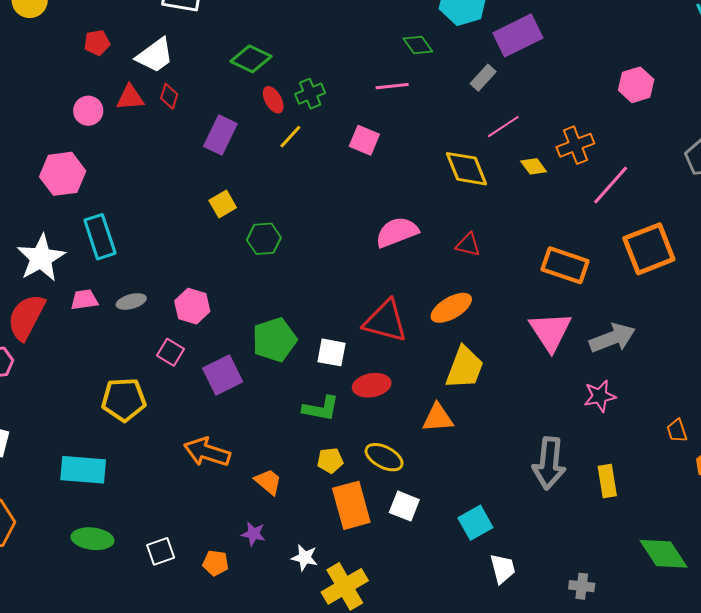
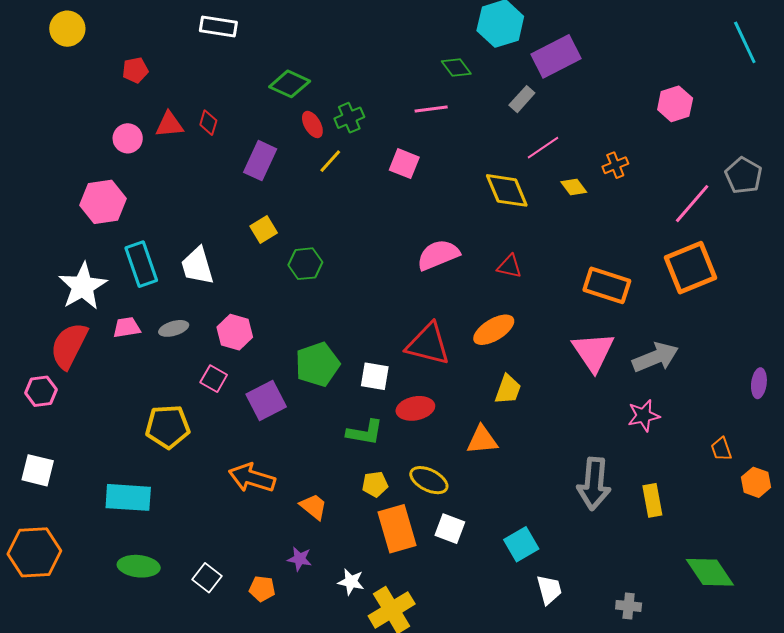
white trapezoid: (155, 55) -> (197, 266), moved, turned 111
orange cross: (575, 145) -> (615, 165), size x0.7
pink line: (611, 185) -> (692, 204), moved
yellow trapezoid: (465, 368) -> (508, 389), size x0.7
white square: (161, 551) -> (207, 578), turned -32

